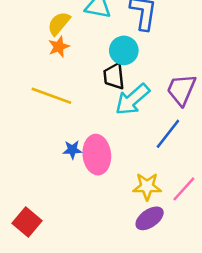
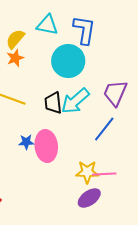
cyan circle: (124, 50) -> (68, 61), size x1.4
black trapezoid: (114, 76) -> (53, 103), moved
pink line: (184, 189) -> (104, 174), moved, turned 45

